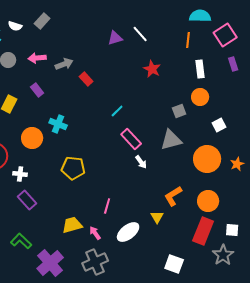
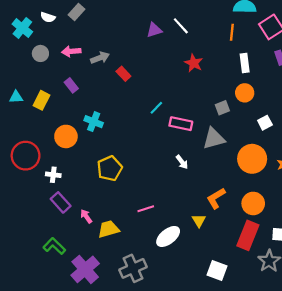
pink rectangle: (131, 139) -> (181, 124), moved, turned -35
yellow pentagon: (73, 168) -> (110, 168), turned -30
pink line: (107, 206) -> (146, 209), turned 56
pink arrow: (95, 233) -> (86, 216), moved

